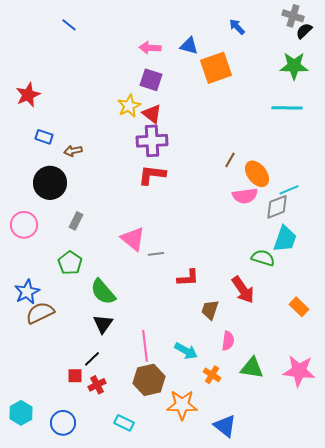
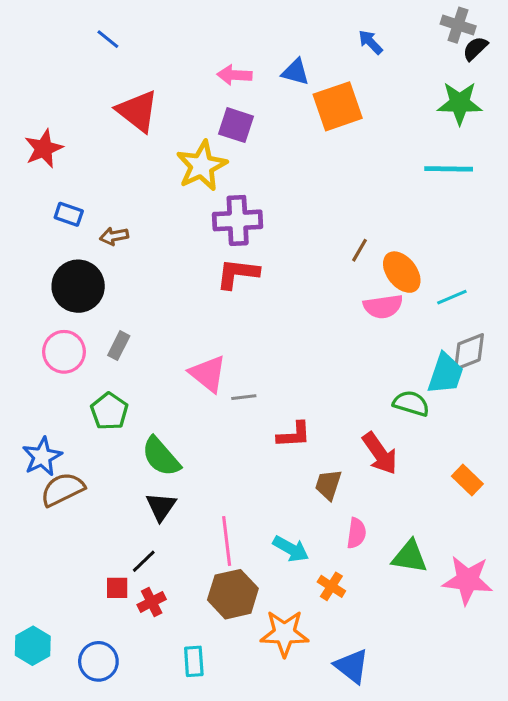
yellow star: (129, 106) -> (202, 166), size x1.4
red triangle: (152, 114) -> (138, 111), moved, size x1.4
gray diamond: (277, 207) -> (469, 352), moved
pink circle: (24, 225) -> (64, 352), moved
green triangle: (252, 368) -> (410, 557), moved
cyan rectangle: (124, 423) -> (194, 661), turned 60

